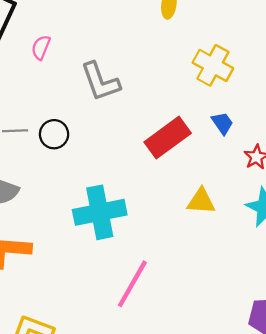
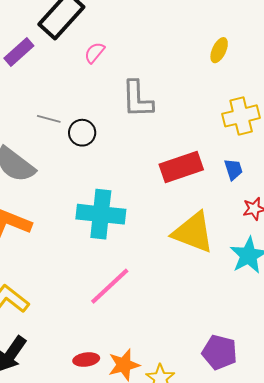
yellow cross: (213, 65) -> (241, 116), turned 30
yellow triangle: (201, 201) -> (193, 232), size x1.6

